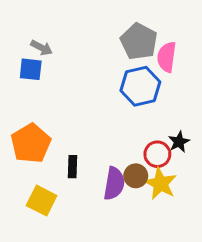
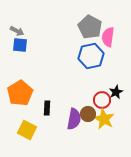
gray arrow: (42, 48) -> (17, 31), moved

